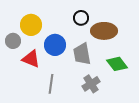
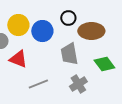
blue circle: (55, 45) -> (42, 31), moved
gray line: (51, 84) -> (38, 84), turned 60

